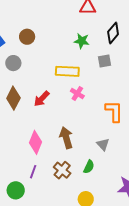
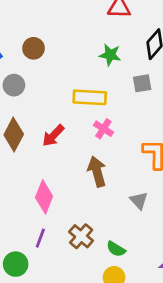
brown arrow: (66, 138) -> (97, 172), moved
green semicircle: (89, 167) -> (116, 249), moved, turned 96

